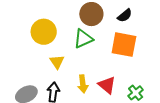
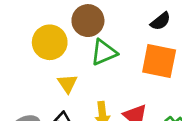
brown circle: (91, 14) -> (88, 21), moved

